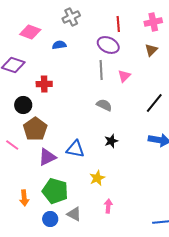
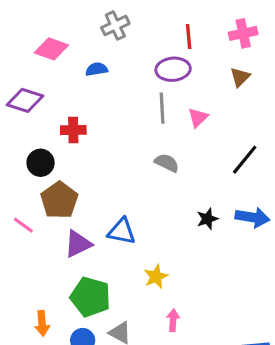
purple ellipse: (108, 45) -> (173, 69), turned -30
black star: (111, 141) -> (207, 219), moved
orange arrow: (24, 198) -> (42, 323), moved

